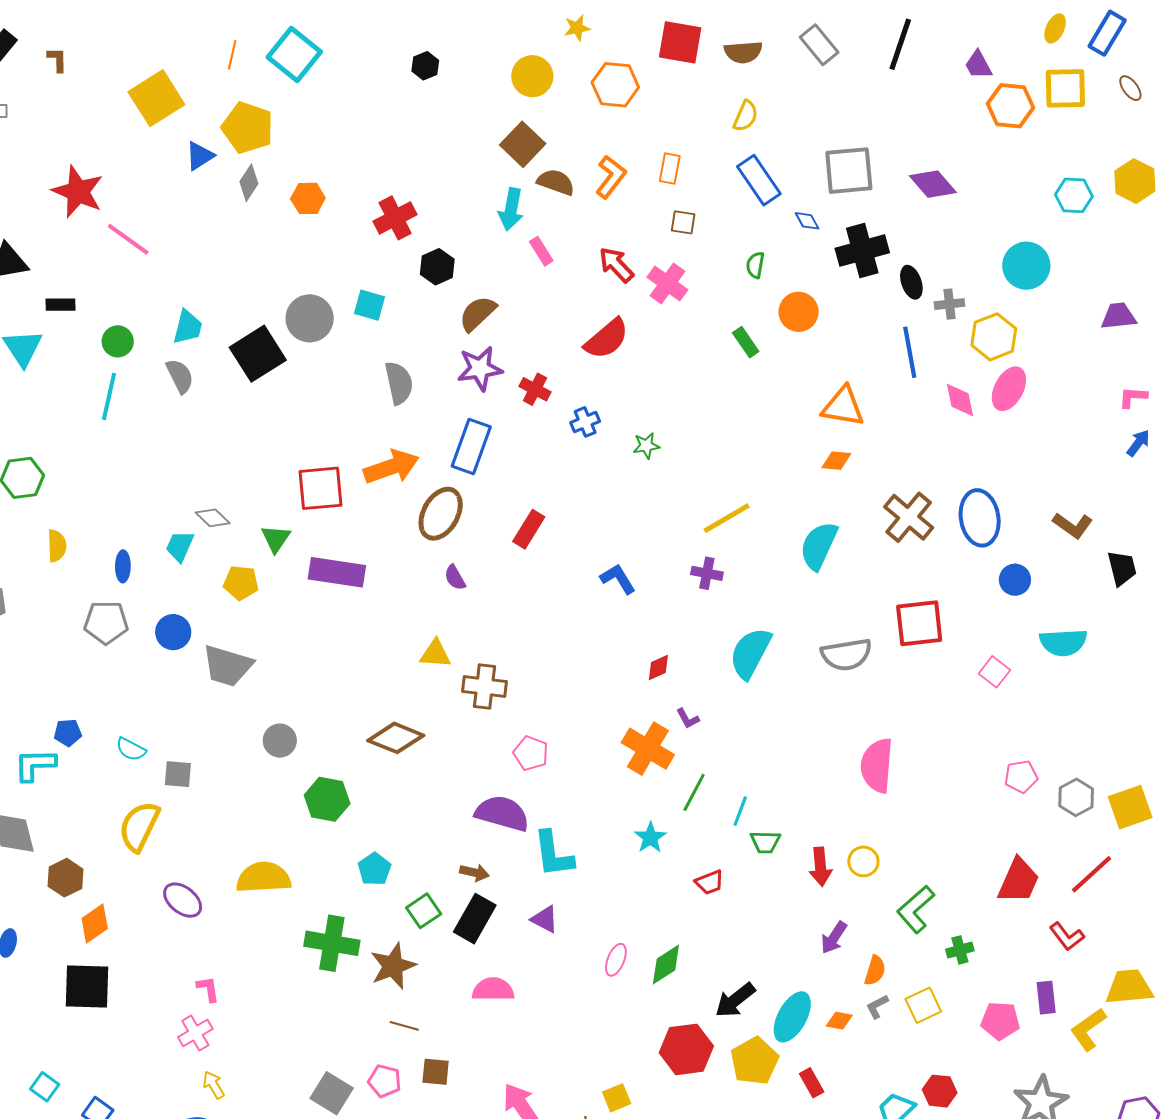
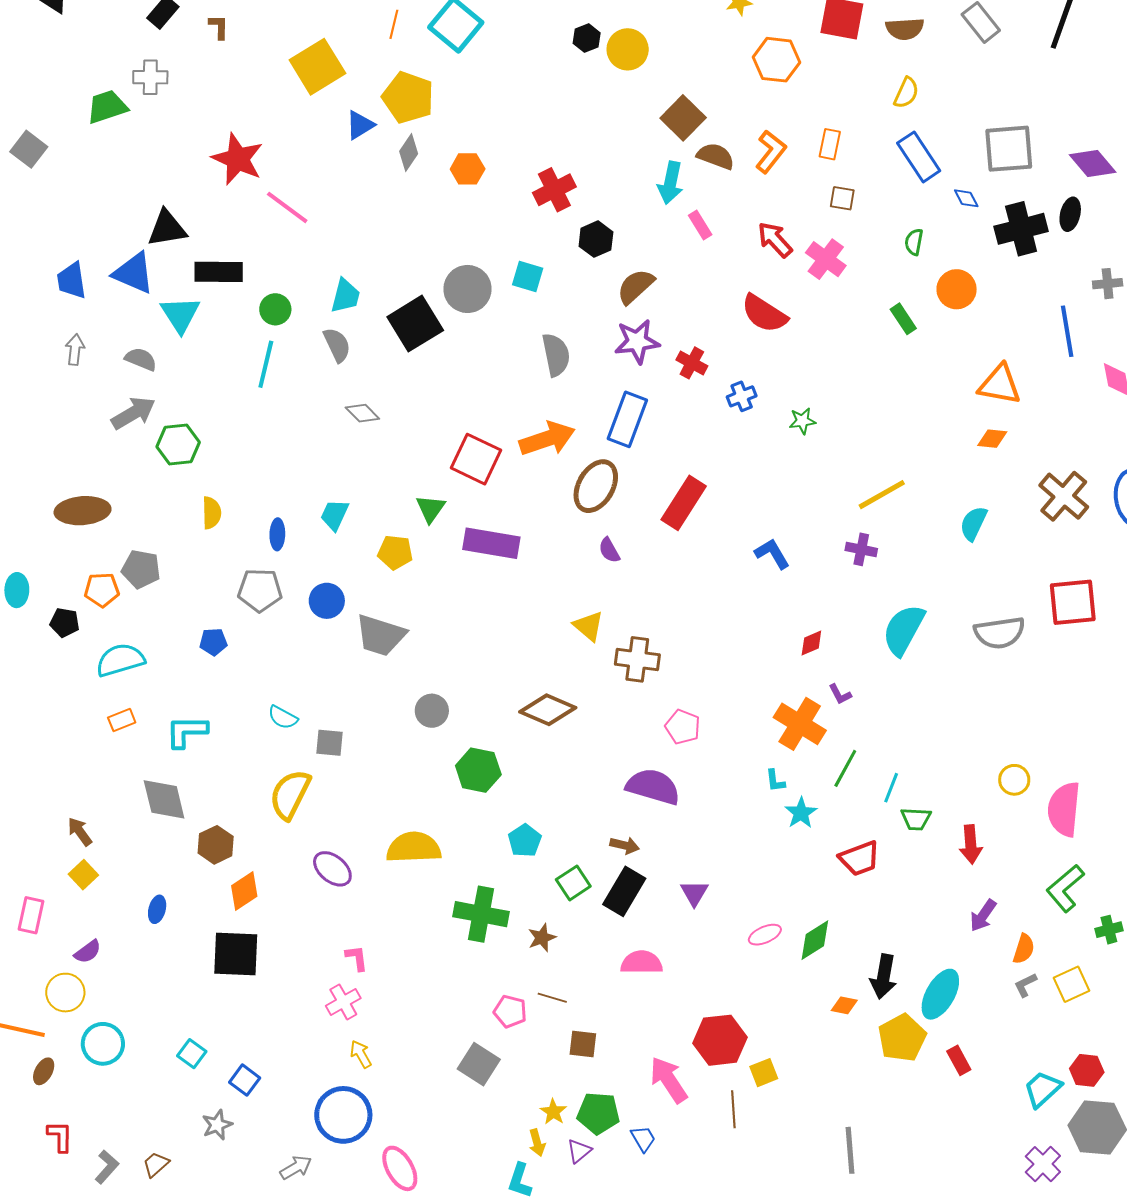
yellow circle: (532, 76) -> (628, 49), moved
black ellipse: (911, 282) -> (1070, 214), moved, turned 32
black rectangle: (60, 305) -> (219, 272), size x1.6
red semicircle: (607, 339) -> (764, 314), turned 72
red square: (320, 488) -> (476, 459), turned 30
gray diamond: (213, 518) -> (362, 413), moved
red rectangle: (529, 529) -> (684, 503), size x1.4
cyan semicircle: (819, 546) -> (973, 523), size x0.7
yellow triangle: (435, 654) -> (589, 626), turned 36
blue pentagon: (68, 733) -> (213, 642), moved
pink semicircle: (877, 765) -> (1064, 809), moved
cyan L-shape: (553, 854) -> (775, 781), moved, size x0.5
yellow circle: (863, 861) -> (1014, 780), moved
red trapezoid: (710, 882) -> (860, 858), size x1.4
purple triangle: (545, 919) -> (694, 893), turned 32
pink ellipse: (616, 960) -> (765, 935), turned 44
brown star: (393, 966) -> (542, 938), size x0.6
black arrow: (735, 1000) -> (884, 977), turned -42
orange diamond: (839, 1021) -> (844, 1005), moved
red hexagon: (686, 1049) -> (720, 1040), moved
pink pentagon: (385, 1081) -> (510, 1011), moved

